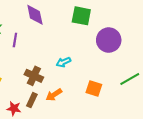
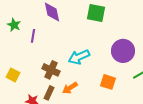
purple circle: (109, 40) -> (123, 51), moved
cyan arrow: (63, 62) -> (79, 57), size x1.5

